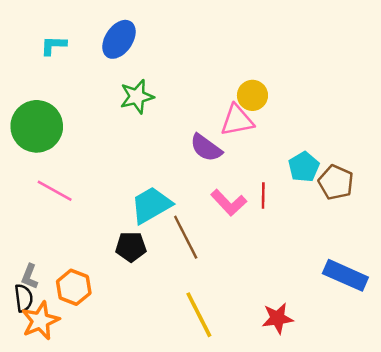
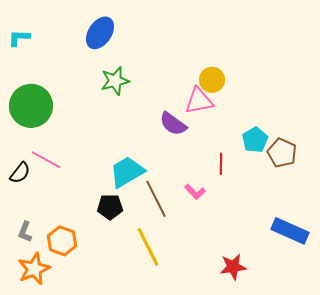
cyan L-shape: (53, 45) -> (19, 38), moved
pink L-shape: (229, 203) -> (195, 192), moved, size x0.7
black semicircle: (24, 298) -> (20, 173), moved, turned 45
yellow line: (199, 315) -> (148, 247), moved

